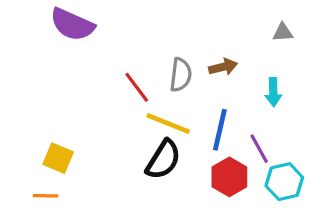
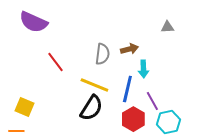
red line: (137, 87) -> (55, 62), moved
cyan arrow: (273, 92) -> (143, 69), moved

